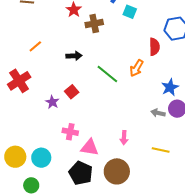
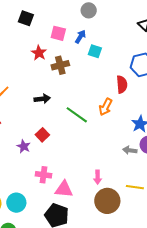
brown circle: (117, 171) -> (107, 201), moved

